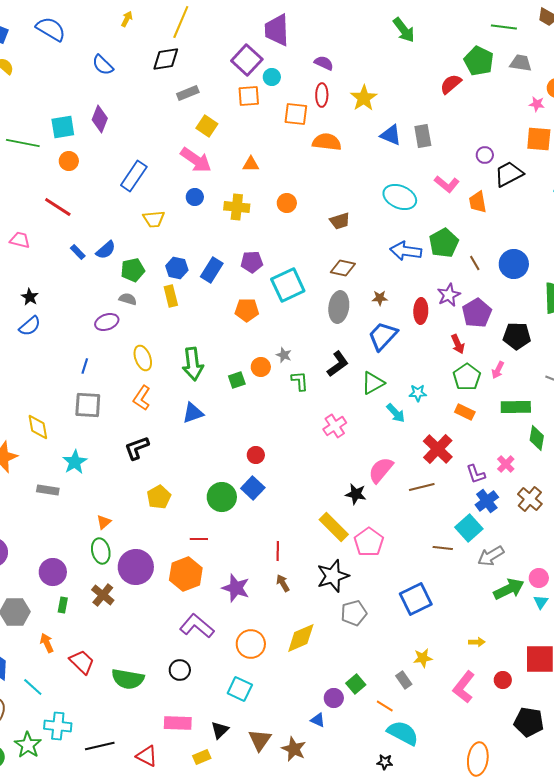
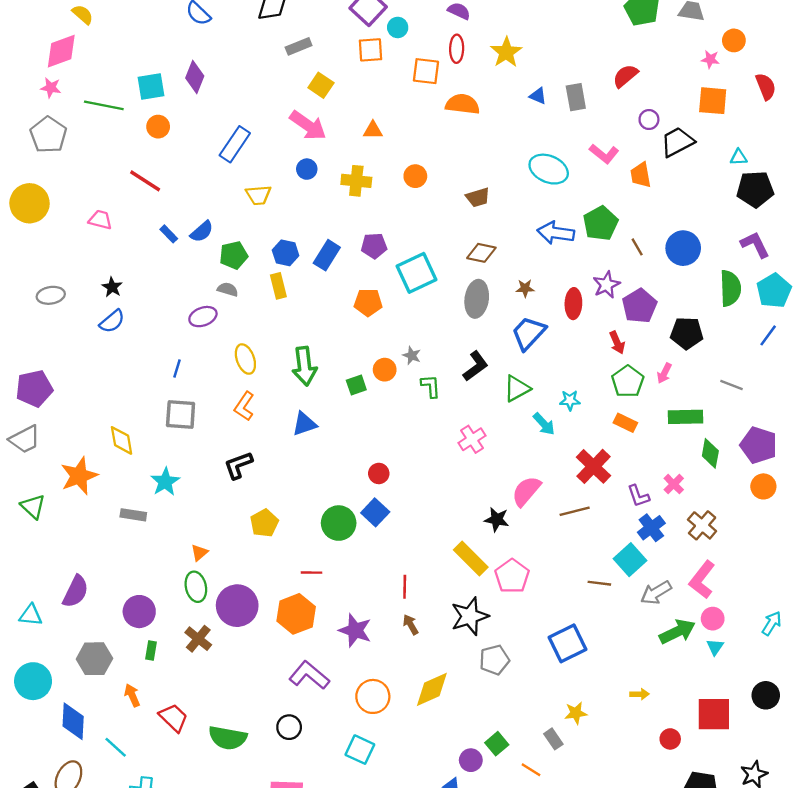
red semicircle: (451, 84) -> (625, 76), moved
blue triangle: (391, 135) -> (538, 96), size x0.7
pink L-shape: (464, 687) -> (702, 580), moved

